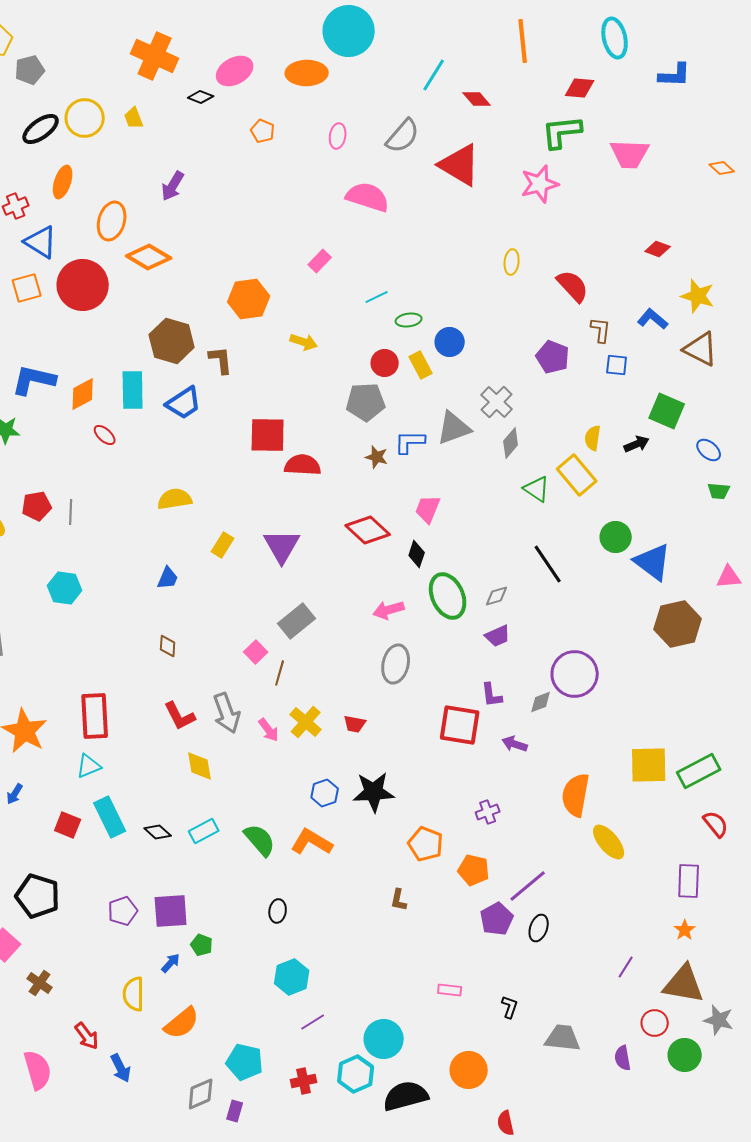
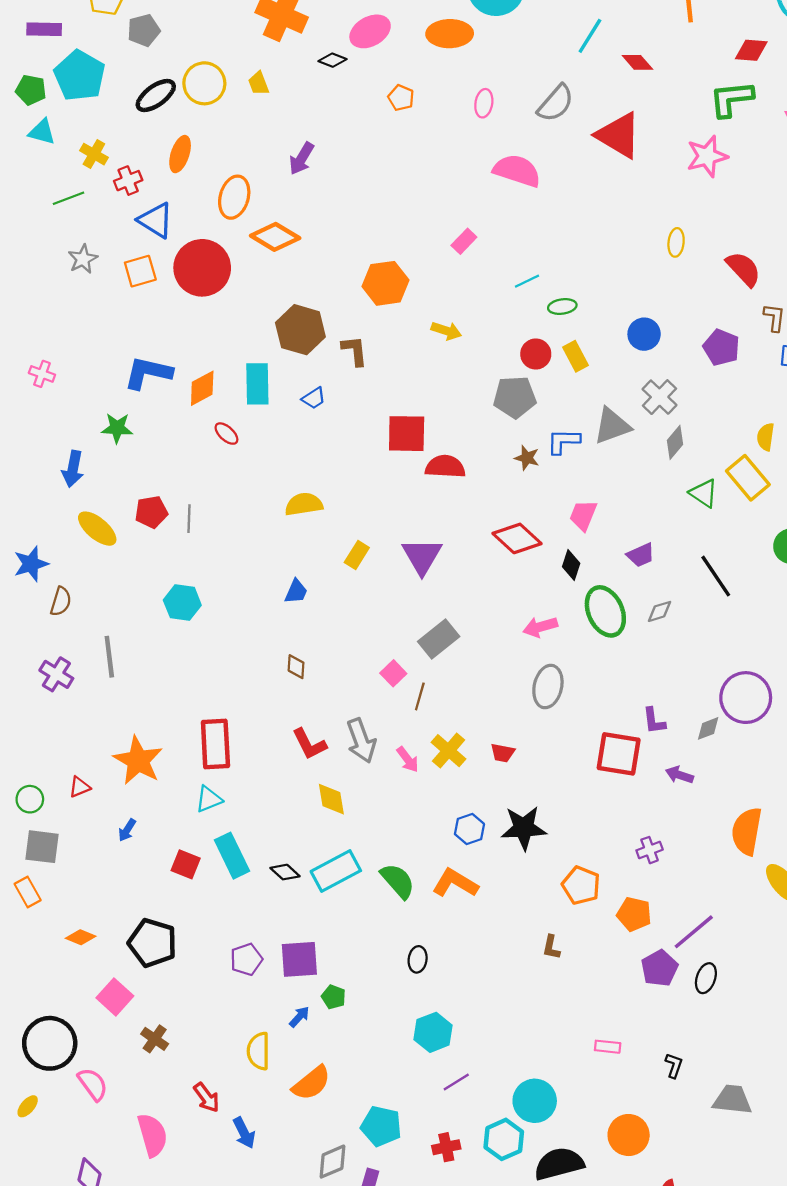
blue circle: (450, 342) -> (644, 334), moved
blue trapezoid: (184, 403) -> (314, 398), size x0.6
purple trapezoid: (498, 636) -> (641, 555), moved
cyan rectangle: (204, 831) -> (336, 871), size x1.5

